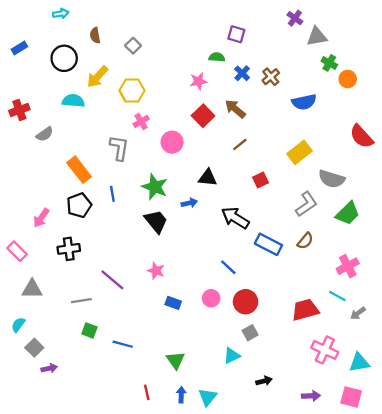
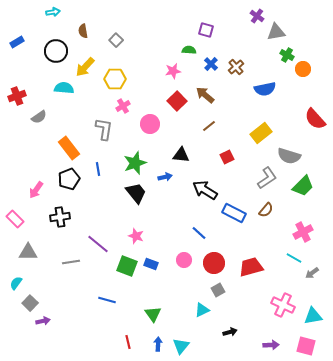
green star: (155, 187) -> (135, 163), turned 30
red trapezoid: (305, 310) -> (251, 267), moved
green square: (89, 330) -> (127, 266), moved, size x1.5

